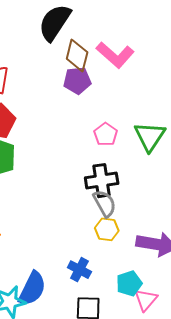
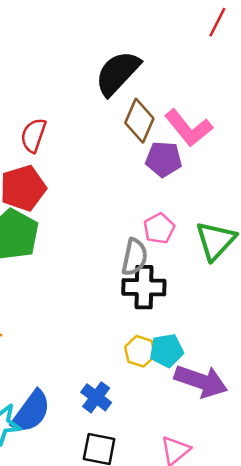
purple pentagon: (77, 81) -> (164, 159), moved
gray semicircle: (105, 203) -> (134, 257), moved, turned 32
cyan pentagon: (129, 283) -> (166, 351), moved

